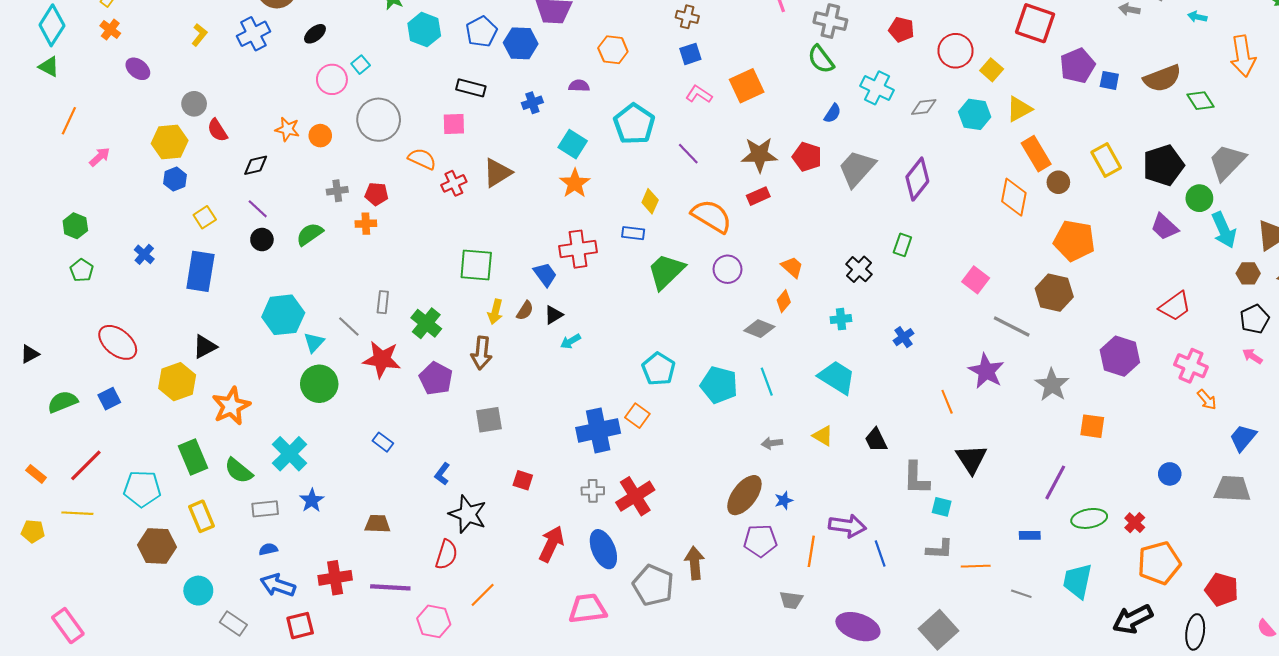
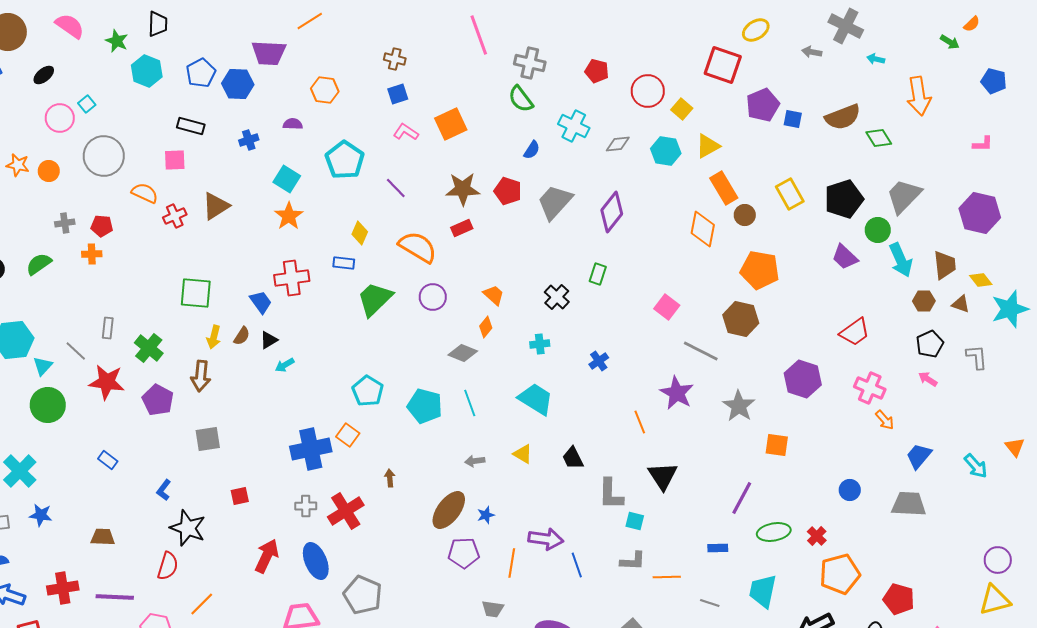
red square: (523, 480) -> (240, 496), turned -30
blue star: (312, 500) -> (41, 515), turned -30
brown arrow: (695, 563) -> (390, 478), moved, size x0.6

